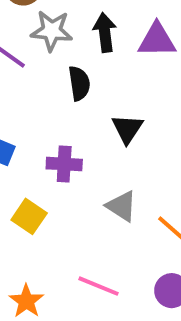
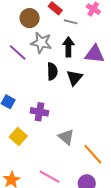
black triangle: (127, 129) -> (74, 78), moved

